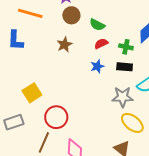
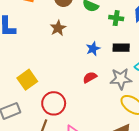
red semicircle: (101, 44) -> (90, 77), moved
green cross: (126, 47) -> (116, 18), moved

